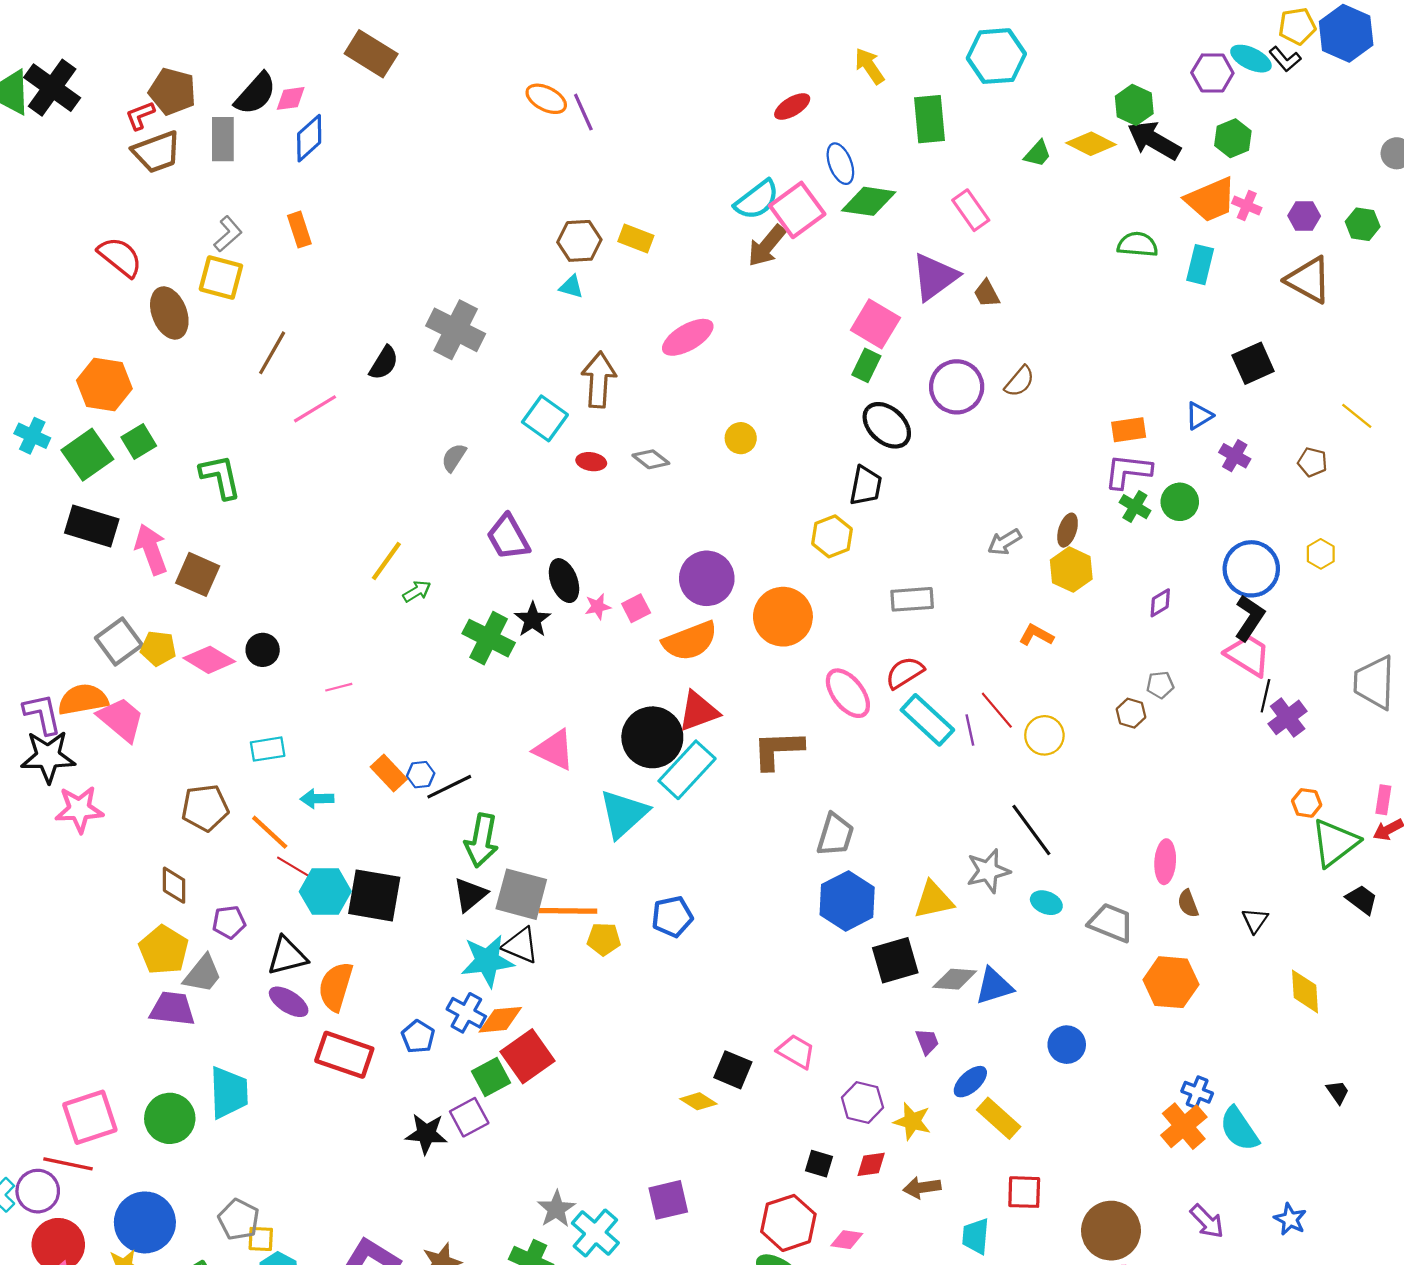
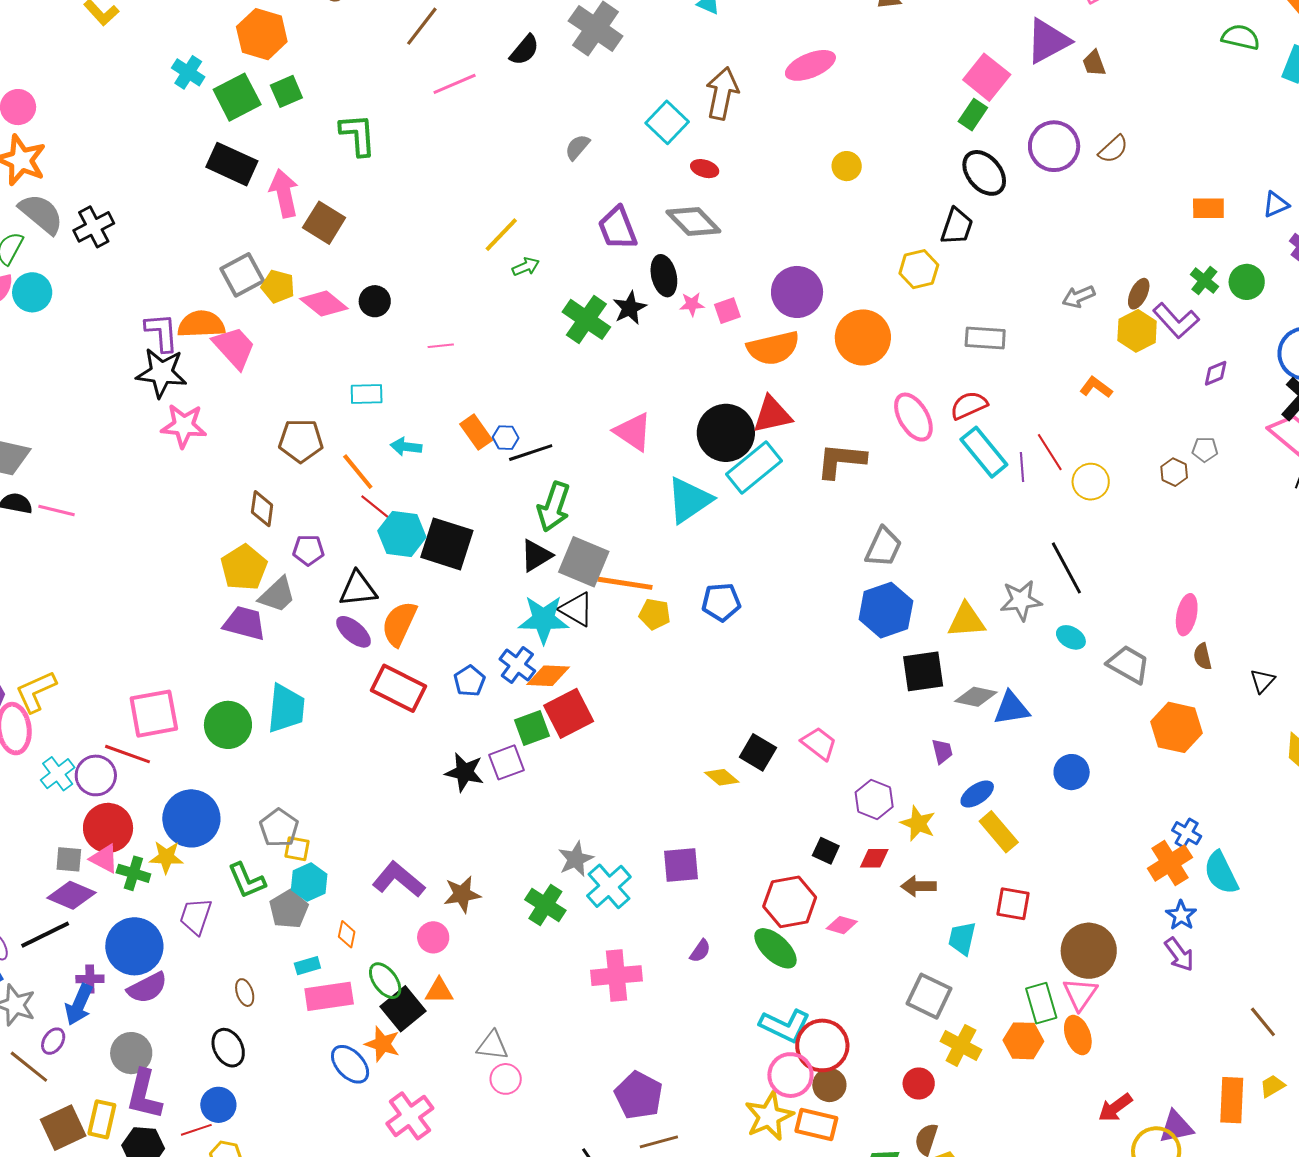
gray diamond: (651, 459) -> (693, 222), moved, size x1.6
purple L-shape: (1128, 471) -> (1176, 321), moved, turned -147
blue star: (1290, 1219) -> (1181, 915), moved

